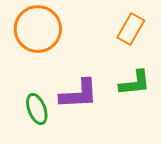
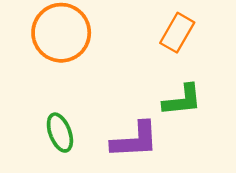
purple L-shape: (79, 94) -> (135, 140), moved

